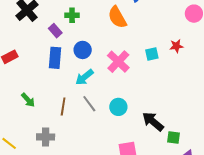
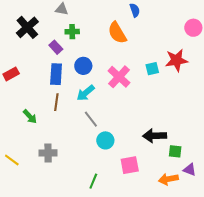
red star: (176, 46) -> (176, 60), size x1.6
brown line: (63, 107) -> (56, 102), moved
cyan circle: (118, 107) -> (105, 140), moved
black arrow: (153, 122) -> (155, 136), turned -40

